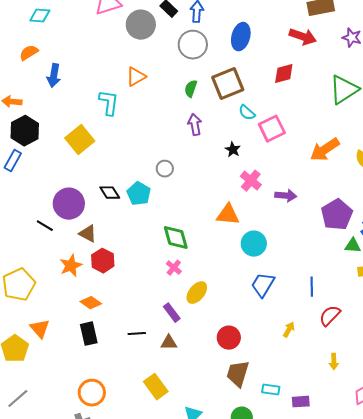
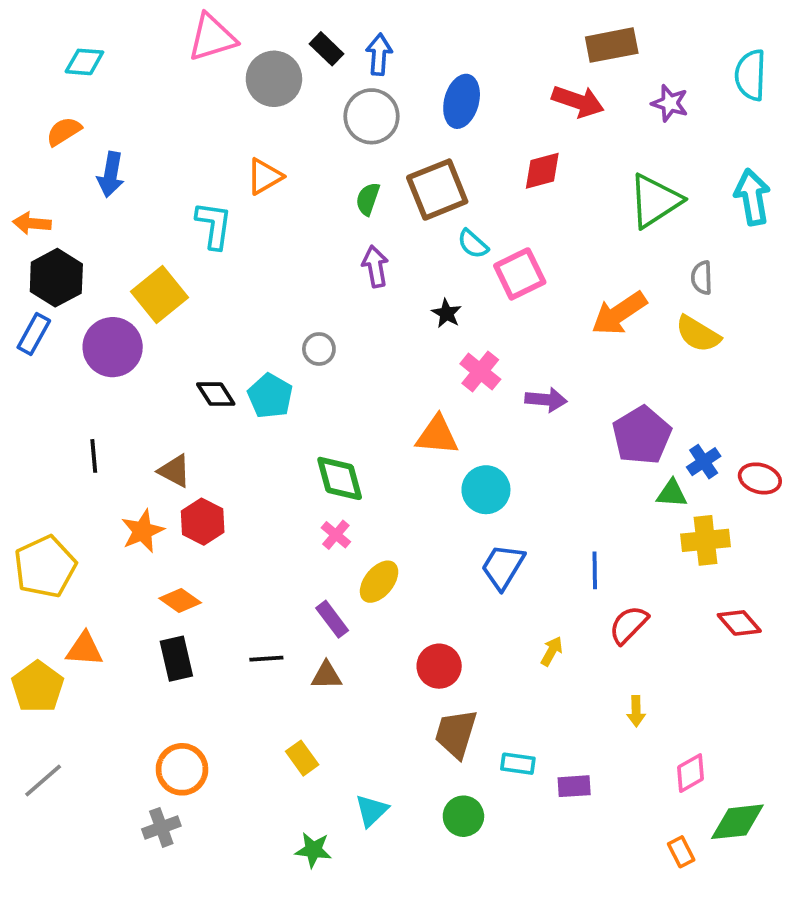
purple circle: (69, 204) -> (113, 347), moved
black line: (45, 226) -> (94, 456), turned 54
orange triangle: (40, 329) -> (84, 649), turned -45
yellow rectangle: (156, 387) -> (302, 758), size x0.7

